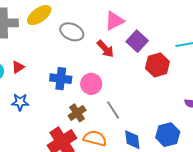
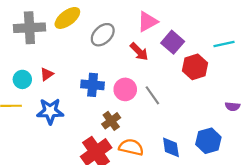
gray ellipse: (72, 32) -> (103, 35), turned -65
blue star: (20, 102) -> (50, 111), size x1.4
gray line: (113, 110) -> (152, 95), moved

